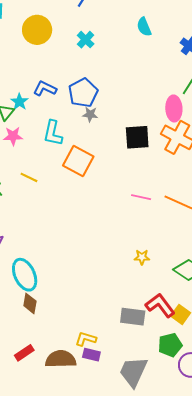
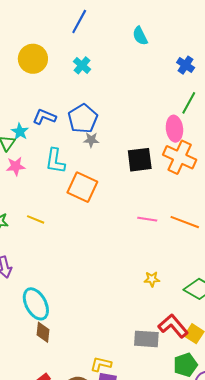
cyan semicircle: (144, 27) -> (140, 36), moved
yellow line: (29, 177) -> (36, 219), moved

